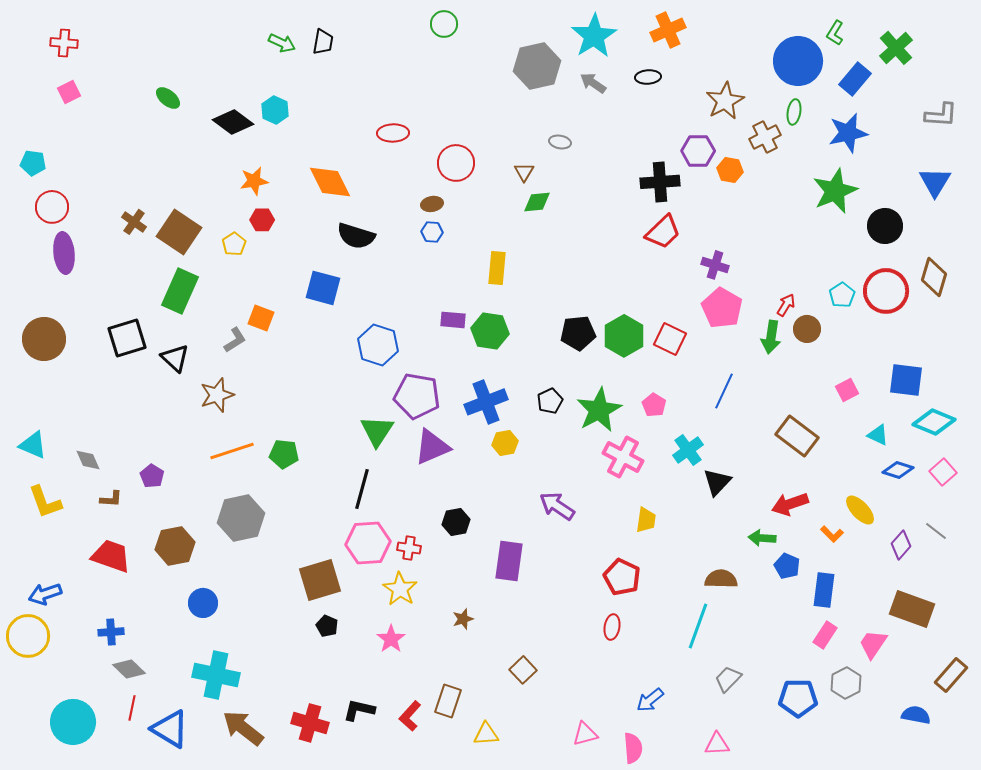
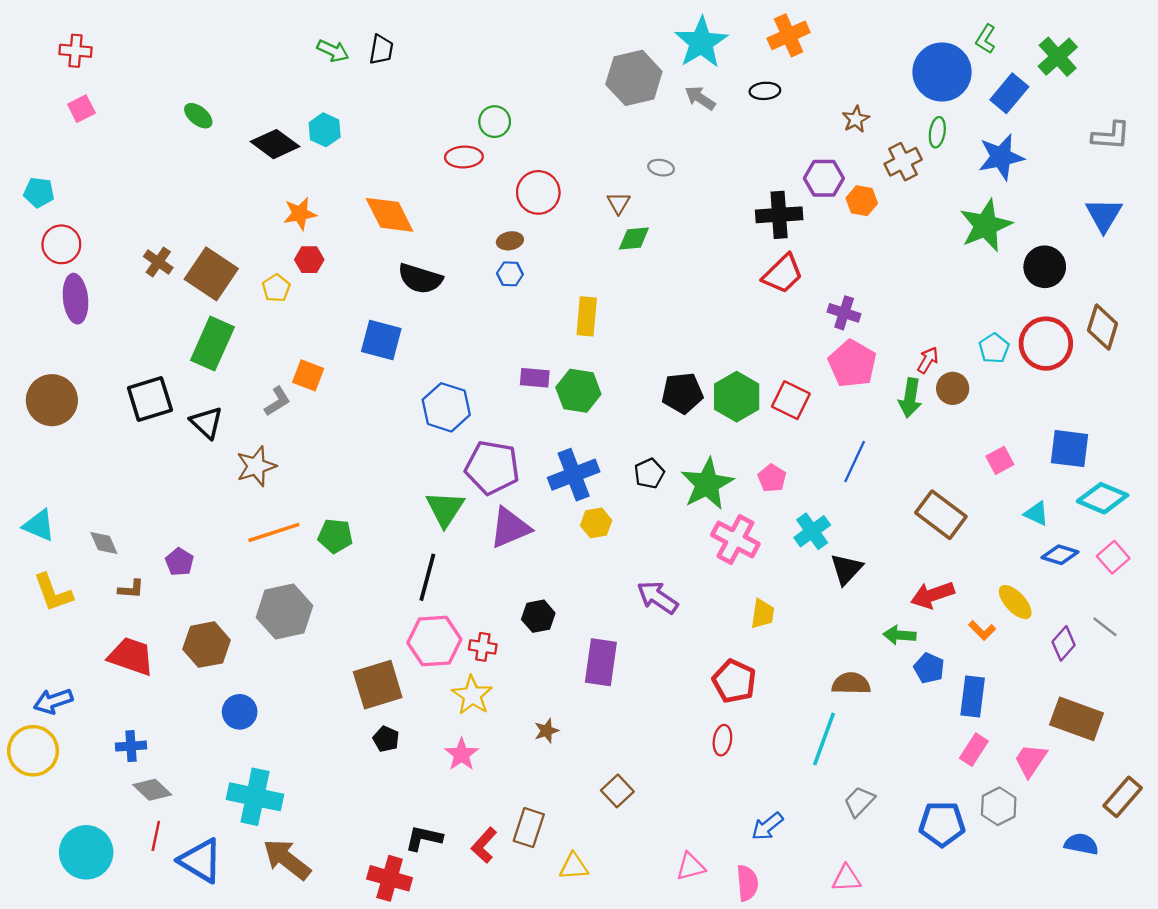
green circle: (444, 24) -> (495, 122), moved
brown star: (725, 101) -> (856, 119), size x0.6
red cross: (310, 723) -> (390, 878), moved

